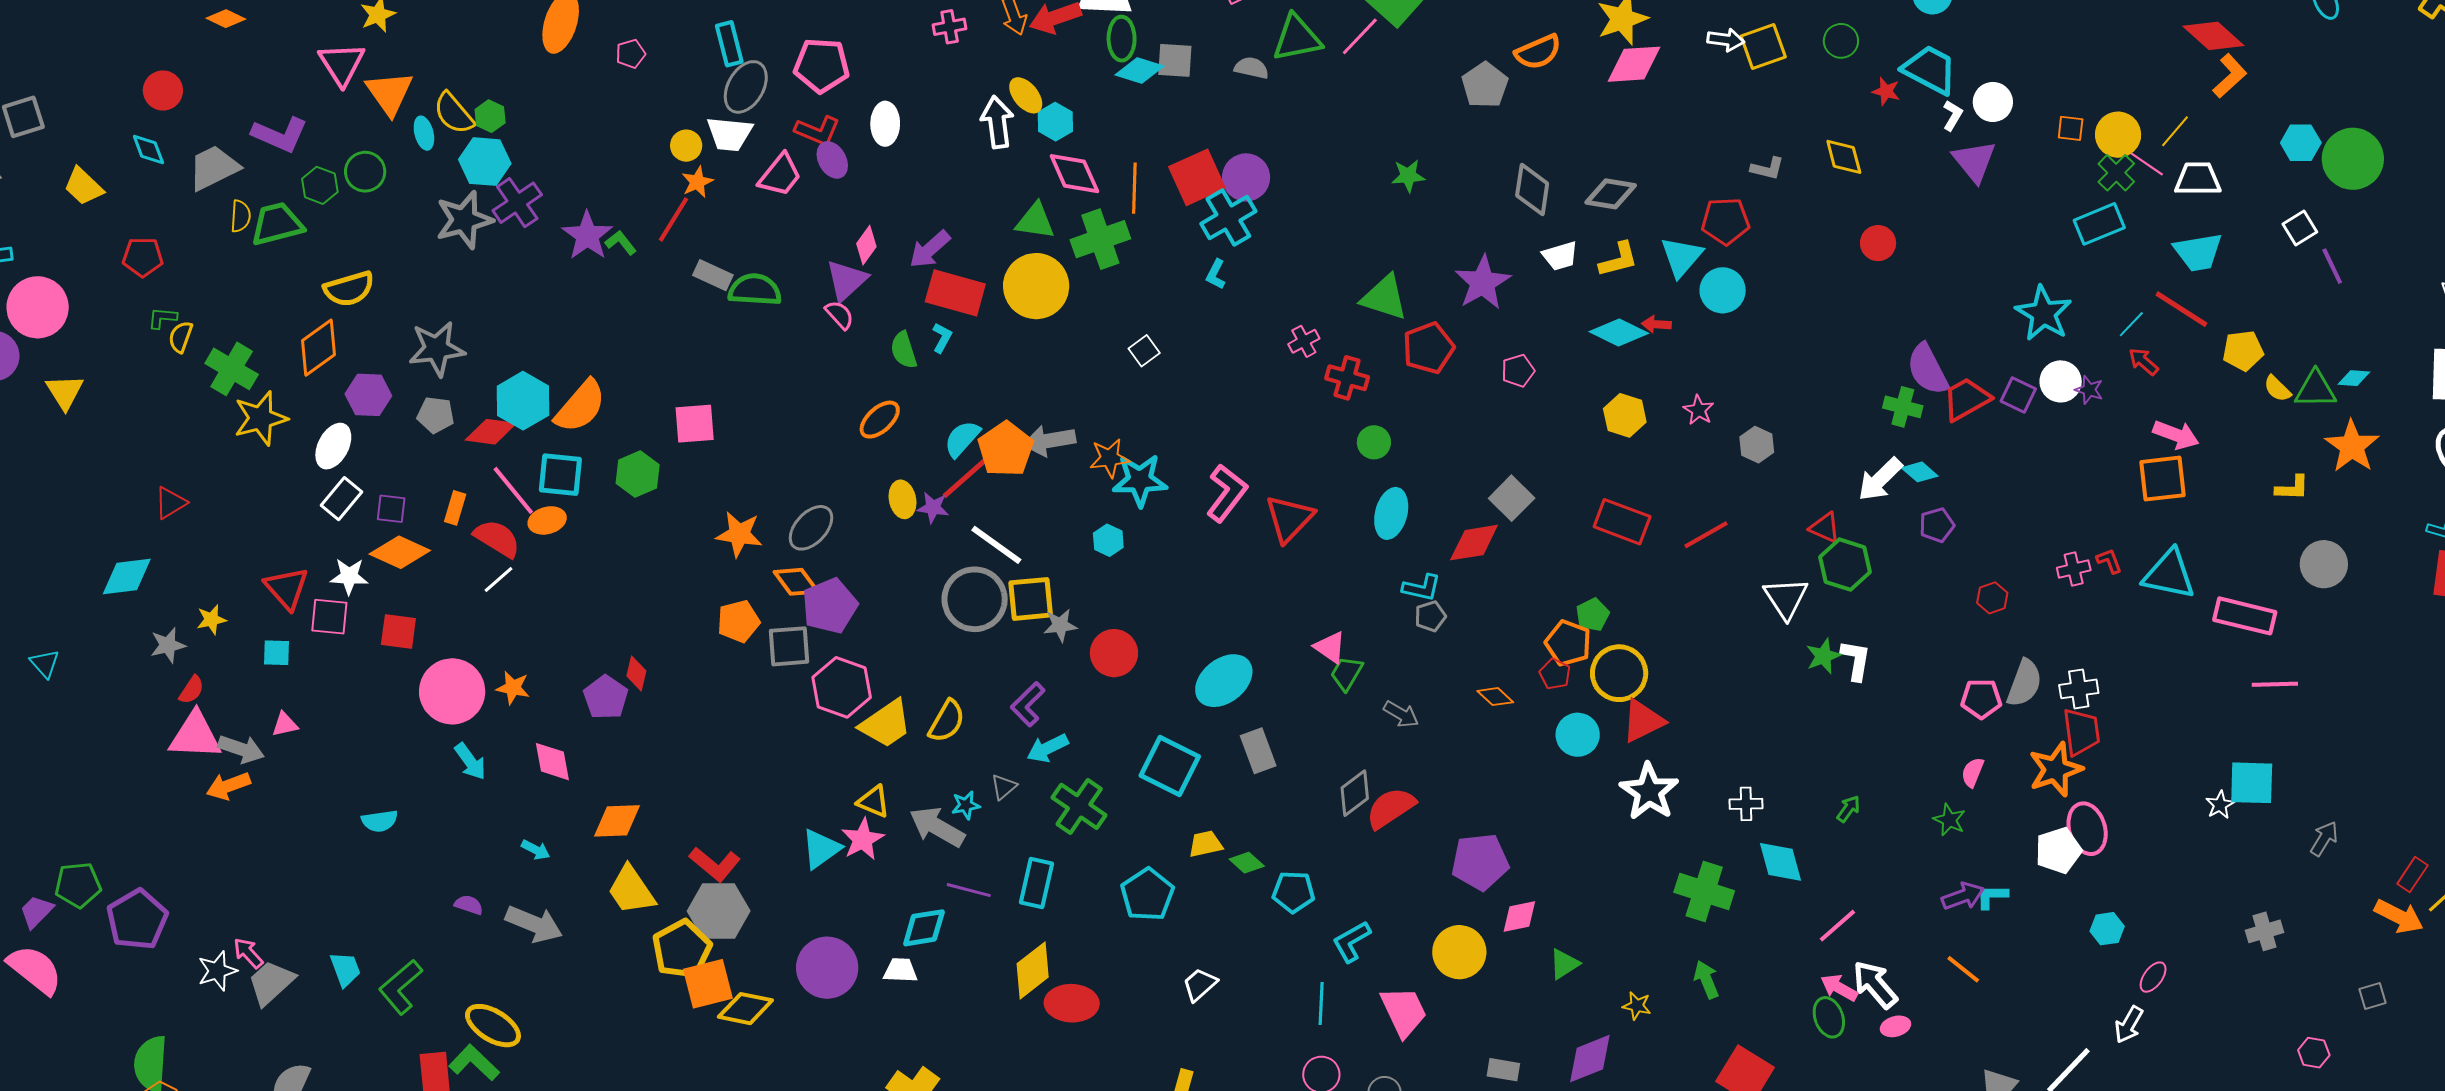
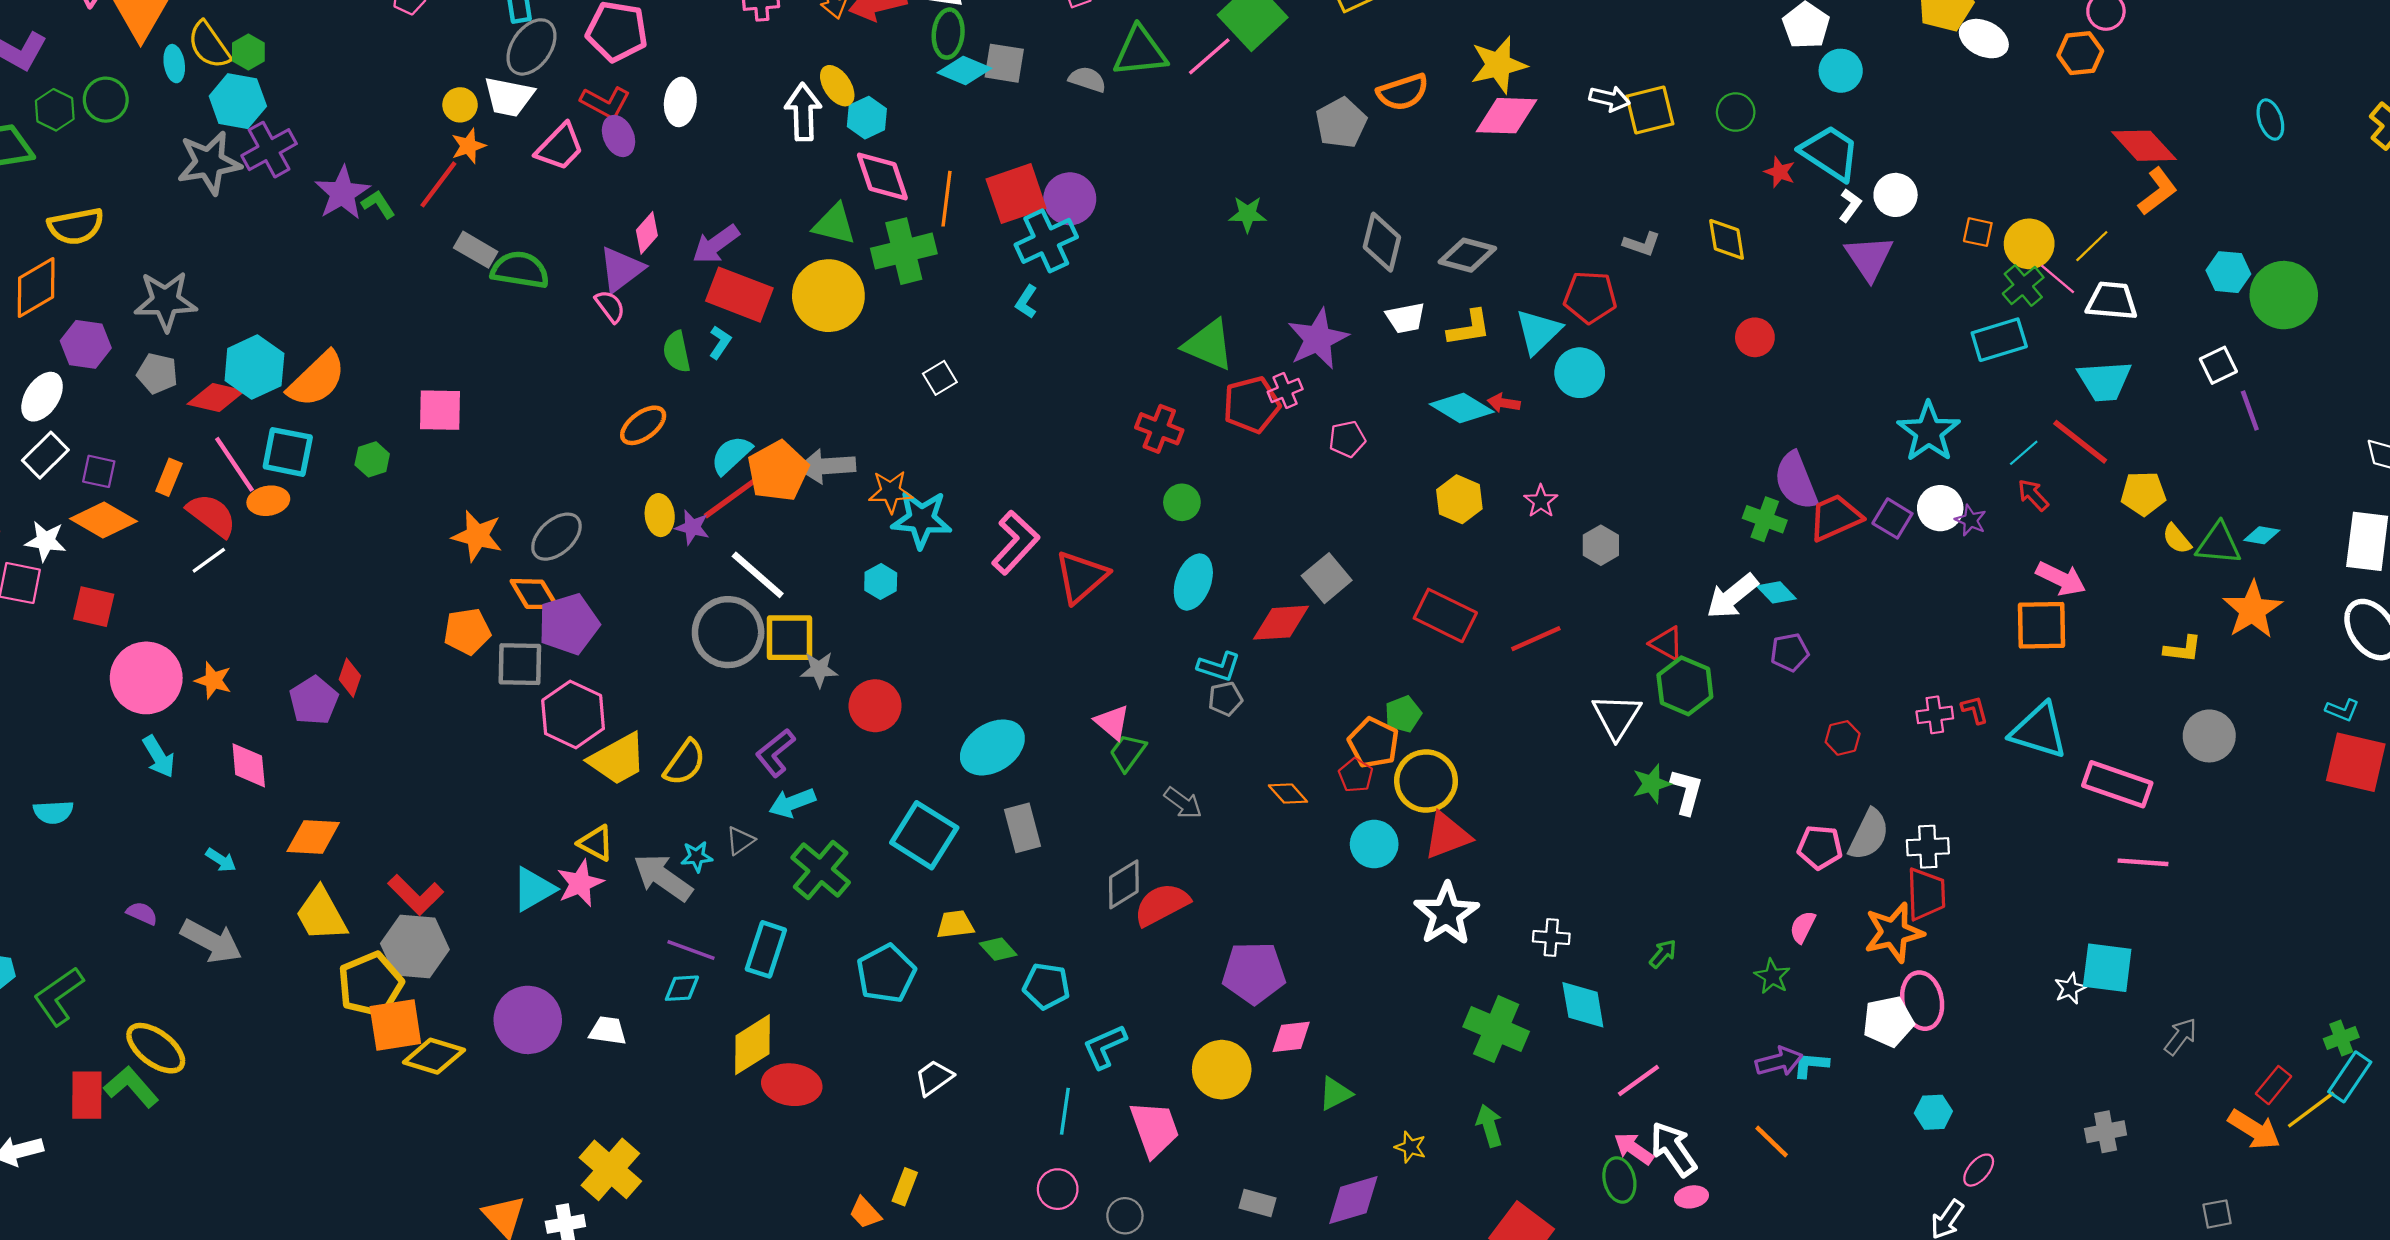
pink cross: (1304, 341) -> (1285, 391), moved
green hexagon: (638, 474) -> (372, 459), size x0.7
cyan diamond: (924, 928) -> (682, 988), moved, size x0.7

